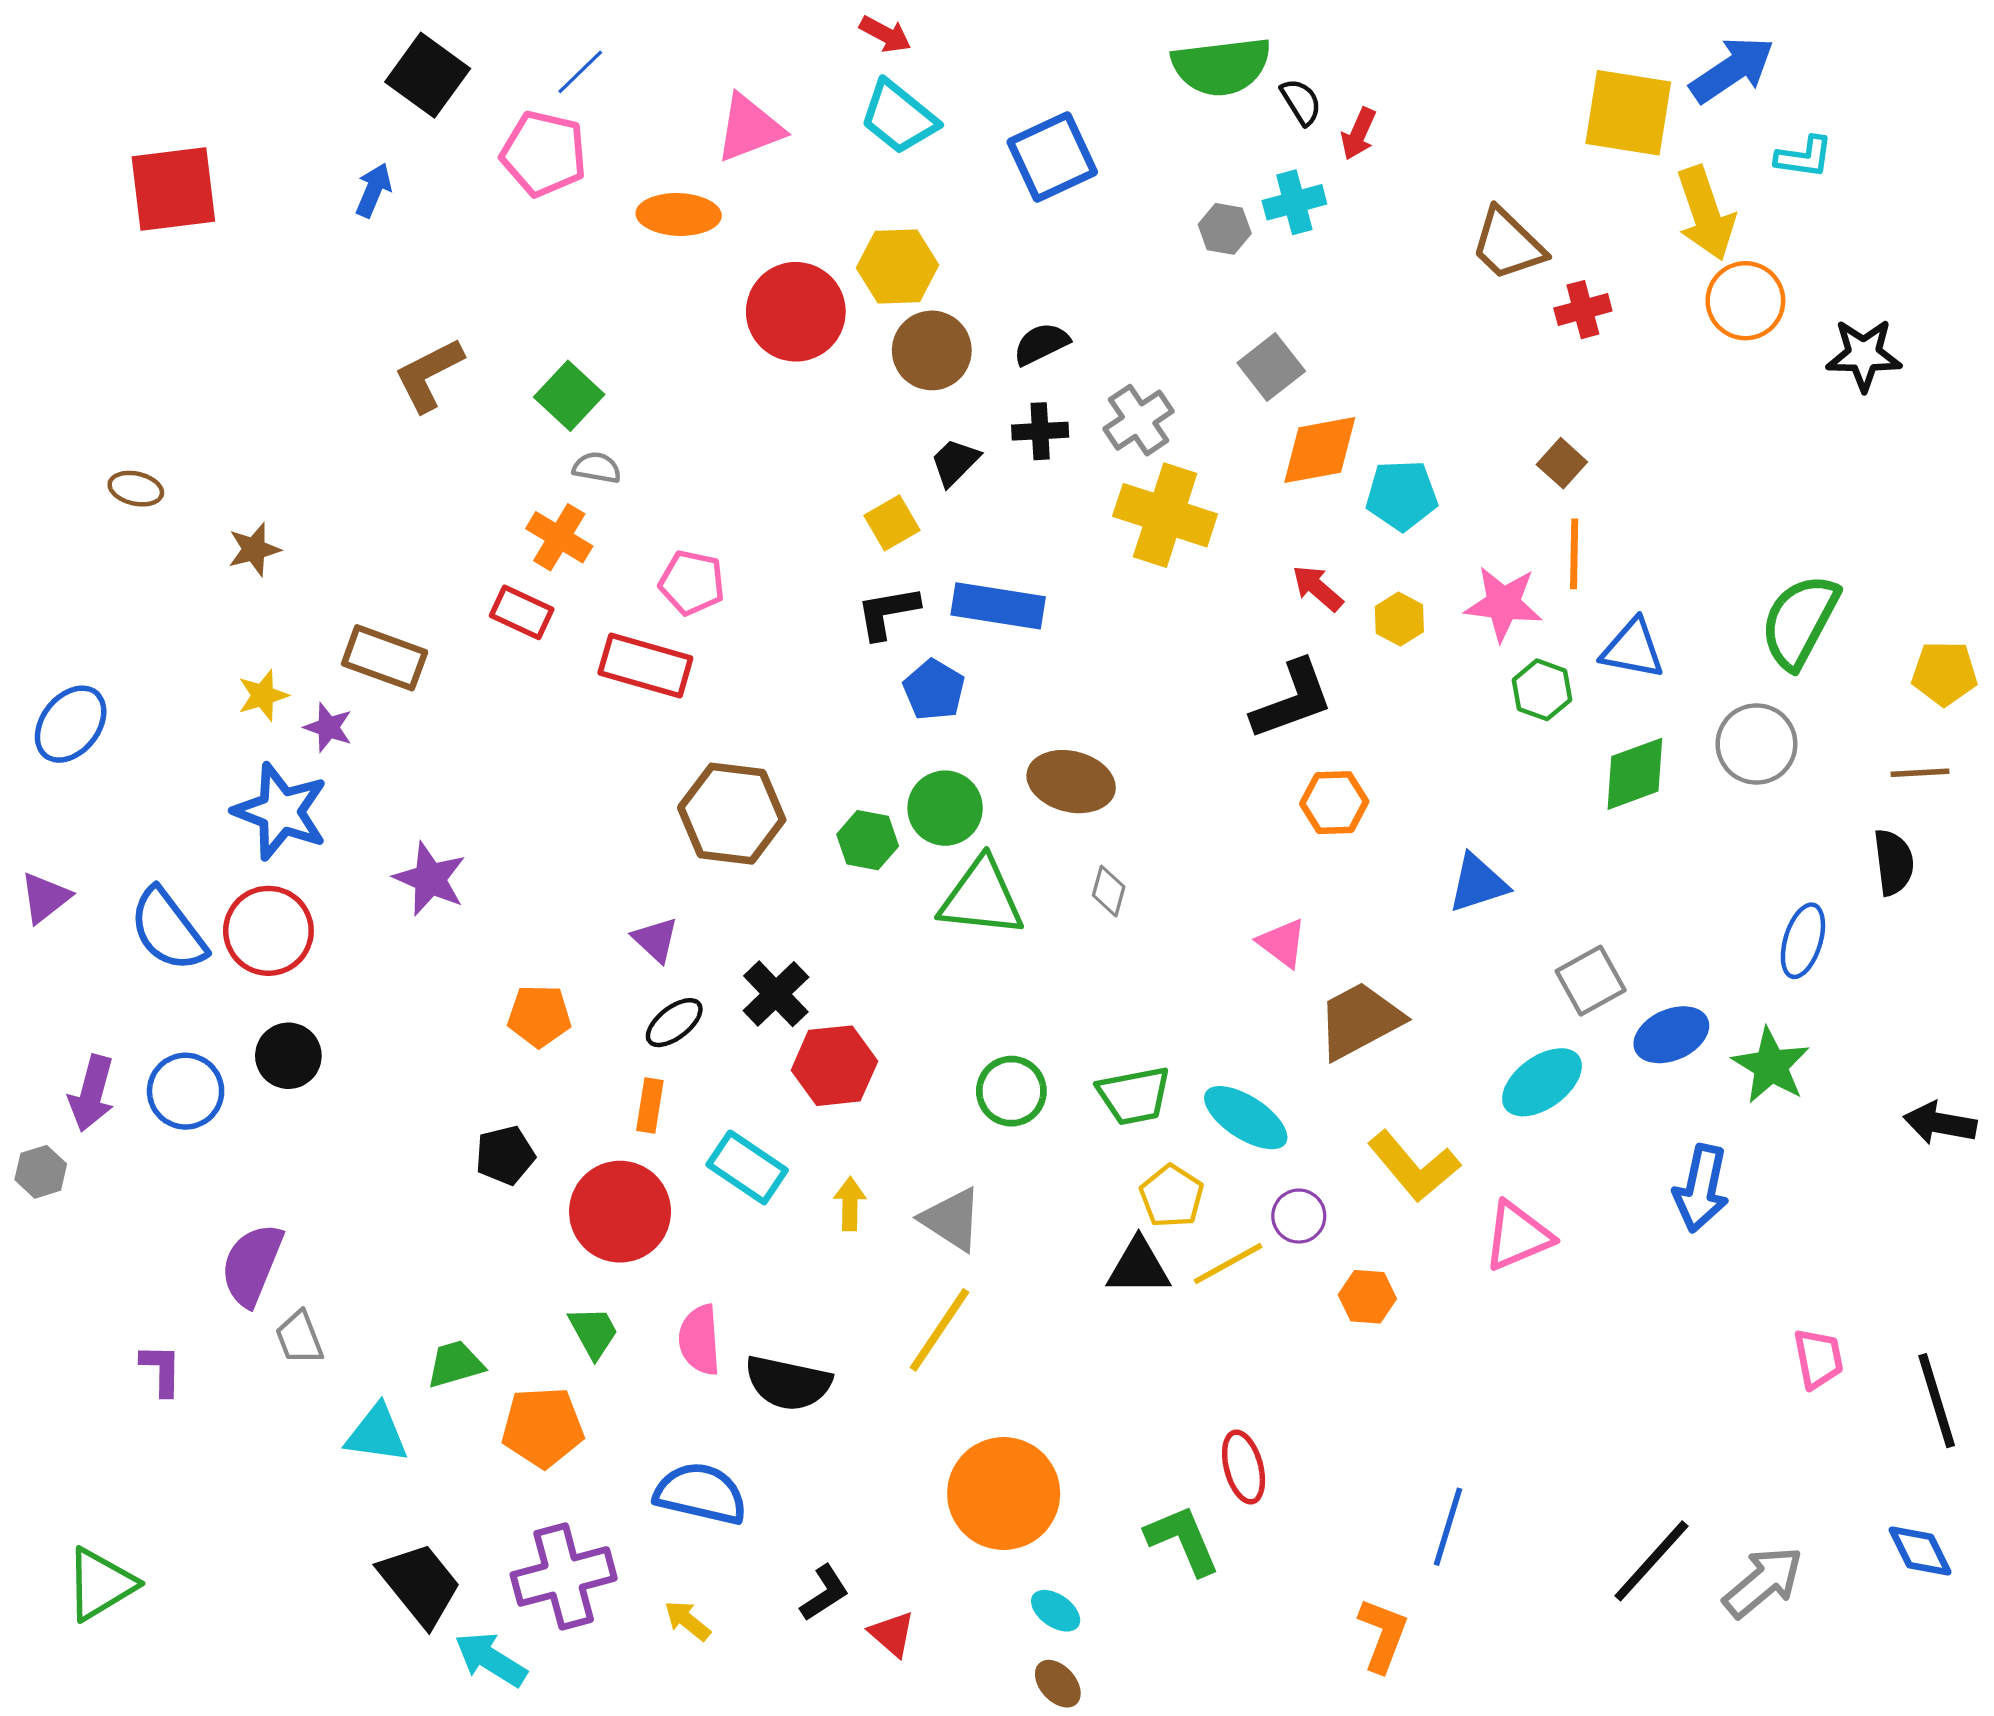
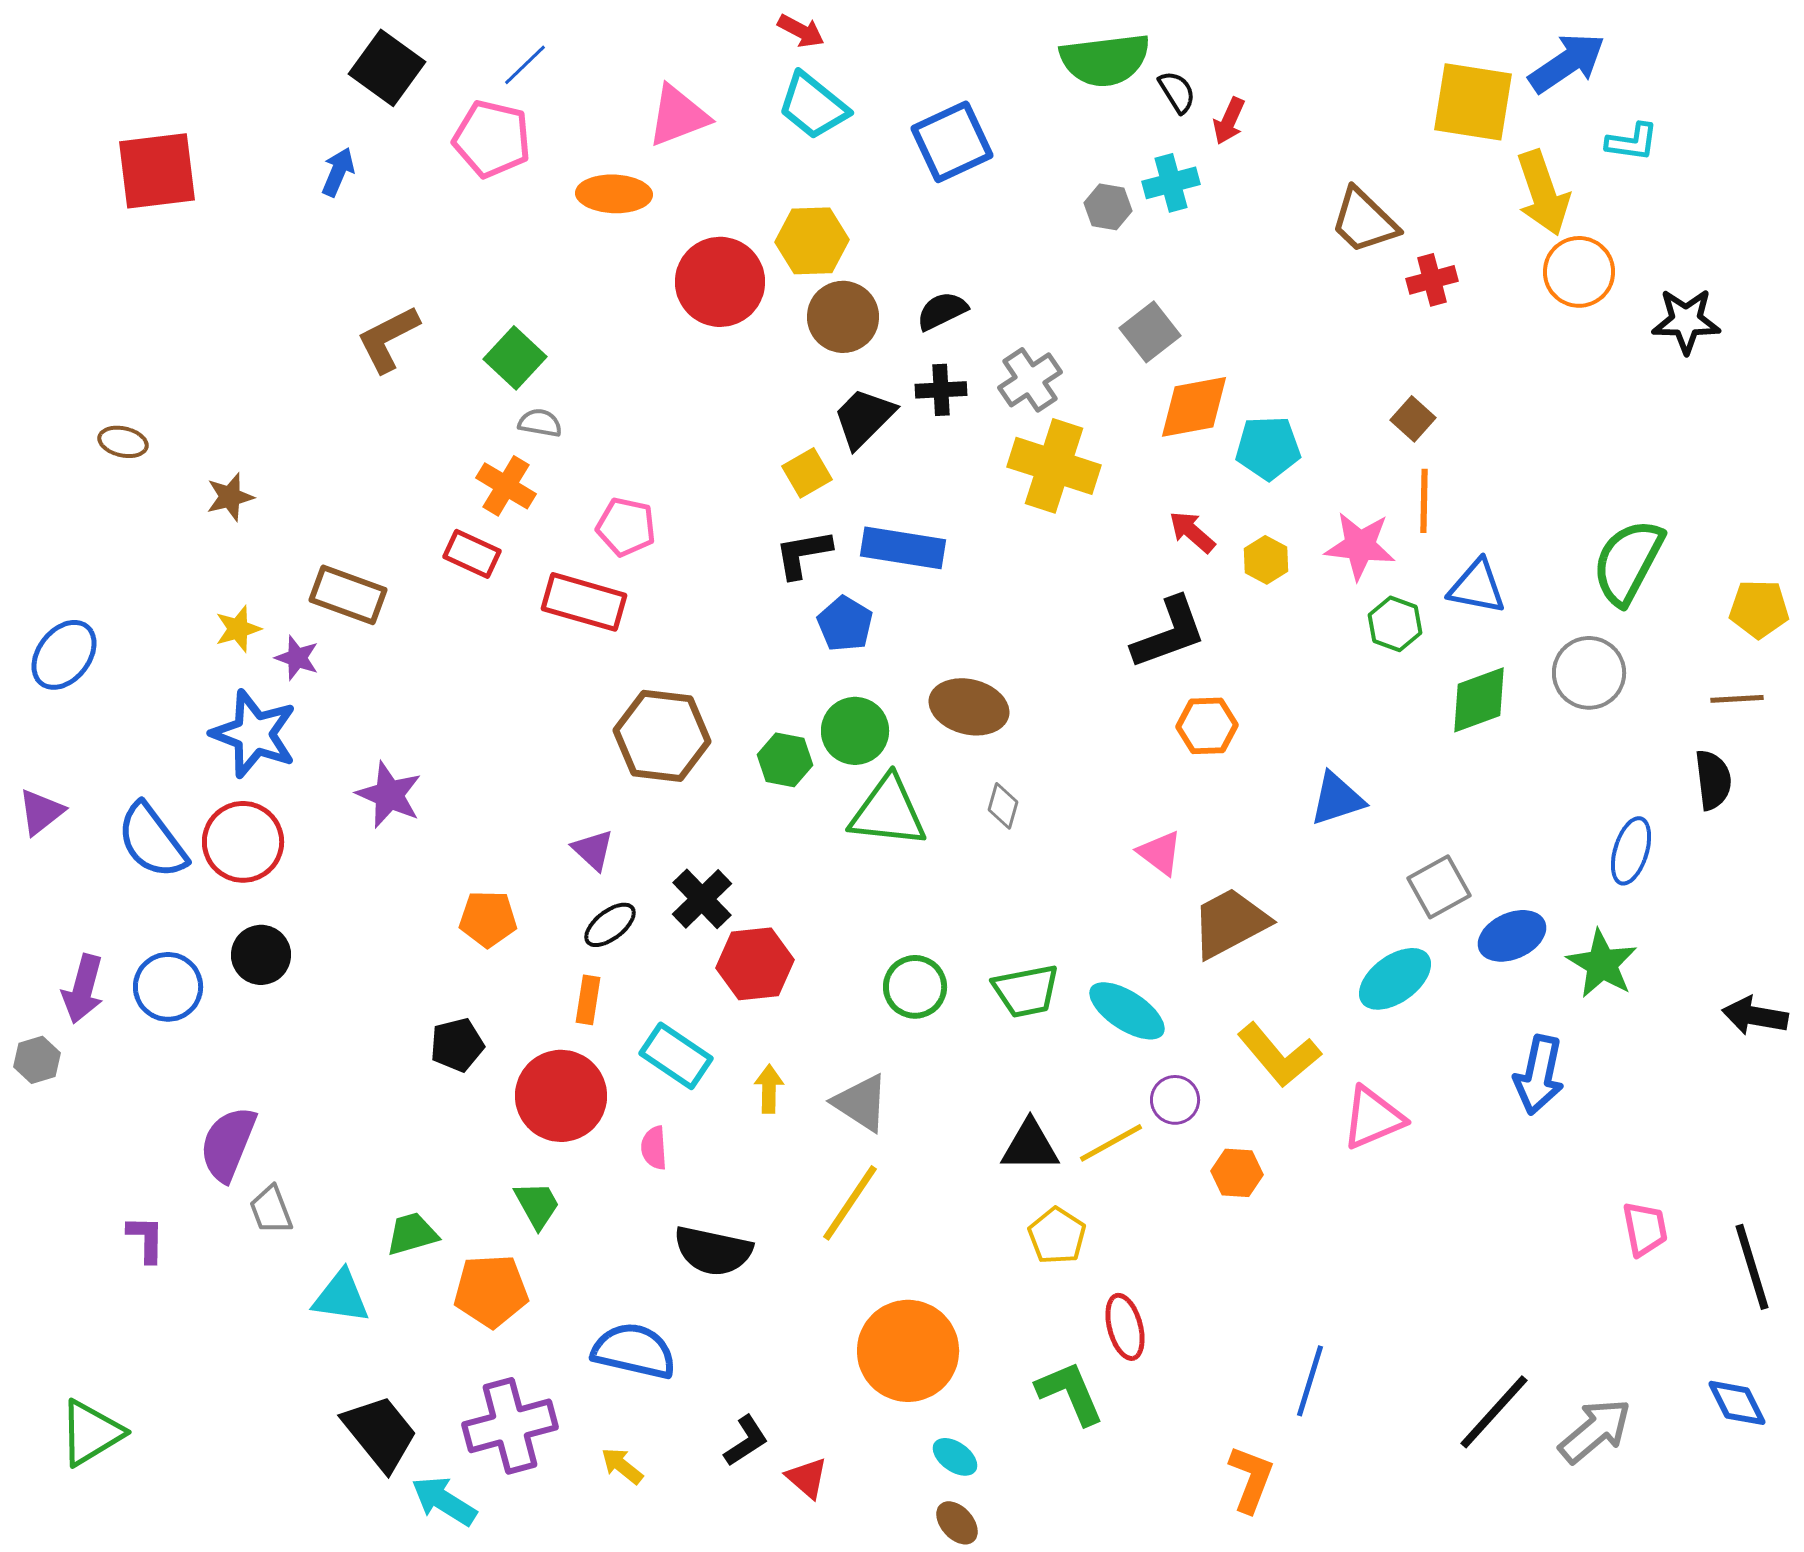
black trapezoid: (955, 462) -> (864, 418), size x1.4
yellow pentagon: (1172, 1196) -> (1057, 1236), moved
pink semicircle: (700, 1340) -> (654, 1148), moved, size x0.7

